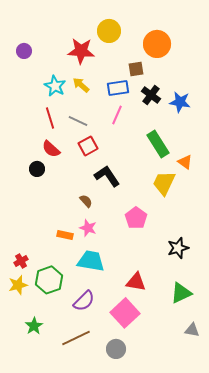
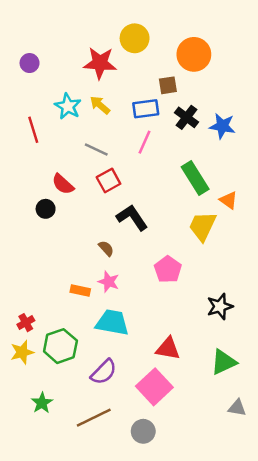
red line: (50, 118) -> (33, 130), moved

